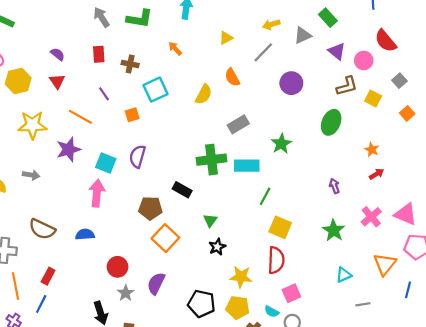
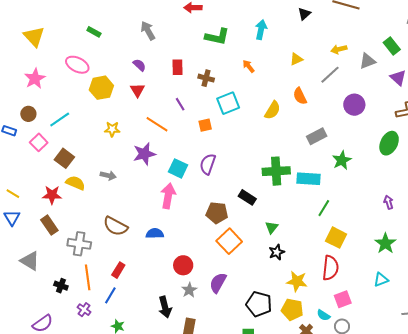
gray arrow: (101, 17) -> (148, 31), moved
gray rectangle: (238, 124) -> (317, 136), moved
yellow star: (32, 125) -> (112, 129), size x0.6
cyan triangle: (344, 275) -> (381, 280), moved

